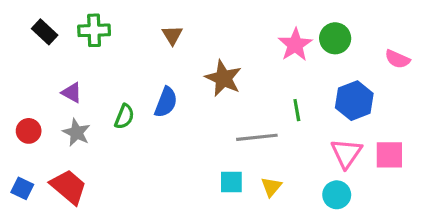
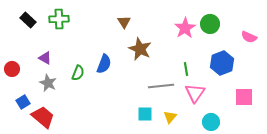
brown triangle: (172, 35) -> (124, 22), moved
red circle: (29, 131) -> (12, 69), moved
pink triangle: (346, 153) -> (195, 93), moved
blue square: (22, 188) -> (23, 102), moved, turned 32

